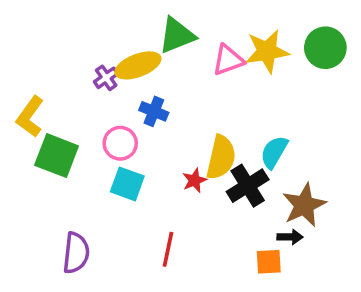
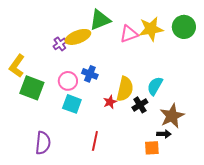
blue cross: (154, 111) -> (90, 74), moved
black cross: (248, 186) -> (140, 105), size x0.7

